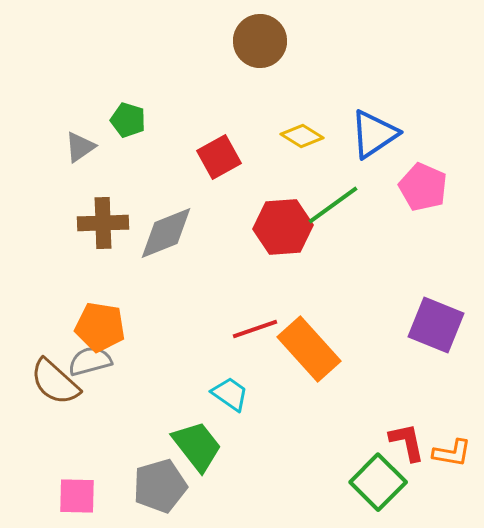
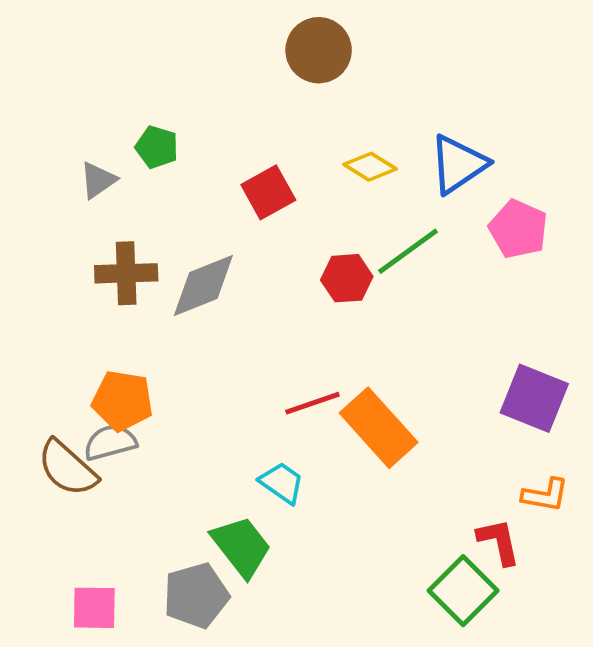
red hexagon: (283, 227) -> (347, 278), size x0.7
orange L-shape: (452, 453) -> (545, 495), moved

